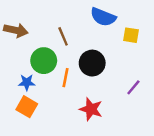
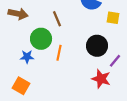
black circle: (92, 63) -> (97, 46), moved
orange square: (27, 107) -> (21, 86), moved
red star: (91, 109) -> (101, 79), moved

